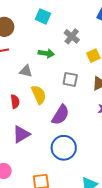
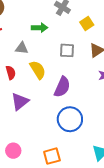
red semicircle: (15, 102) -> (11, 73), moved
purple triangle: (21, 134) -> (20, 102), moved

